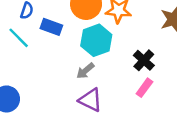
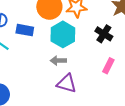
black cross: (144, 60) -> (104, 34), moved
gray arrow: (85, 71) -> (58, 61), turned 49

